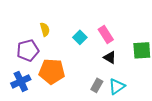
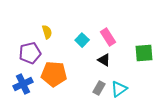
black triangle: (110, 57) -> (104, 60), moved

